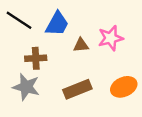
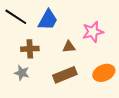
brown triangle: (81, 45) -> (69, 47), moved
gray star: (26, 87) -> (22, 73), size x0.7

